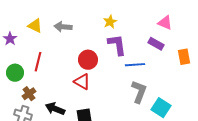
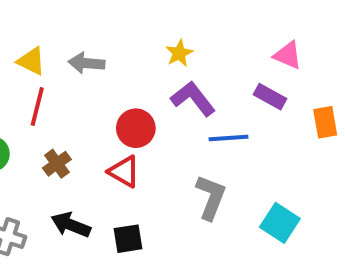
purple L-shape: (117, 45) -> (193, 99), turned -30
red line: (38, 62) -> (37, 106), moved
gray L-shape: (139, 92) -> (211, 197), moved
brown cross: (29, 94) -> (57, 164), moved

